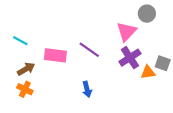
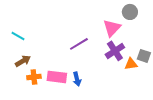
purple line: (89, 50) -> (79, 44), turned -66
pink rectangle: (55, 55) -> (57, 77), moved
orange cross: (25, 89) -> (34, 77), moved, turned -32

